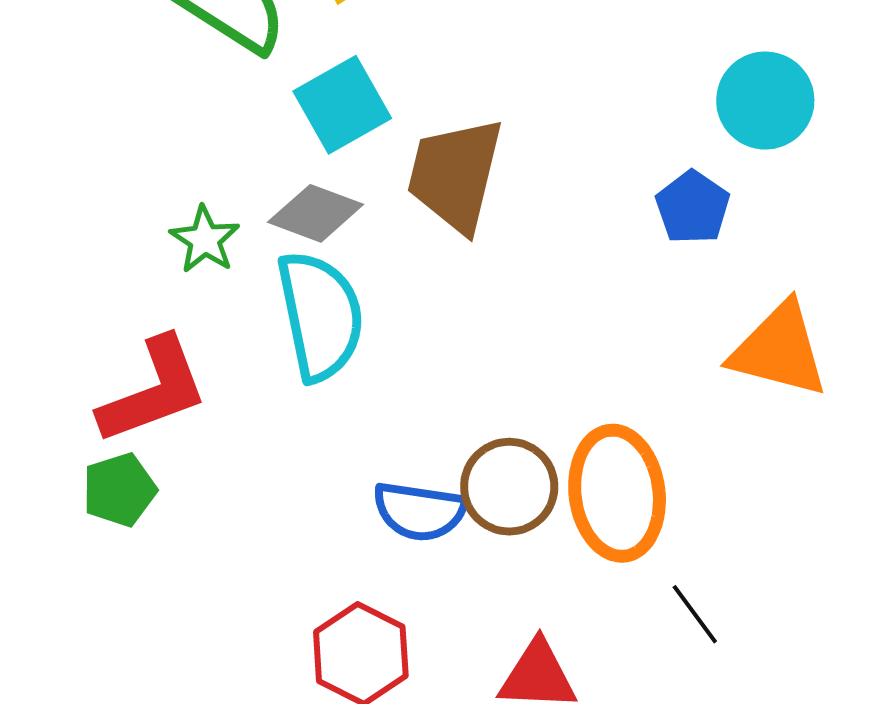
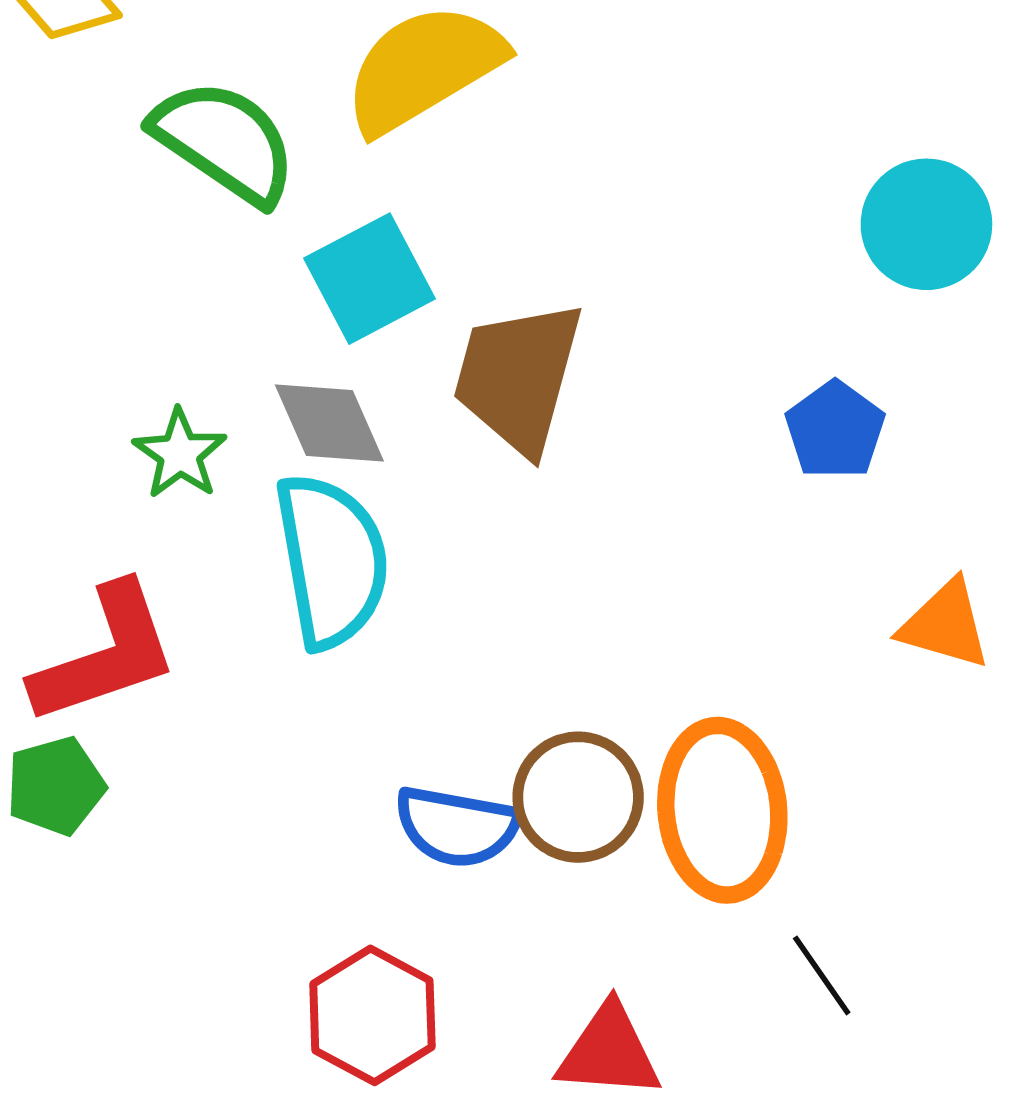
cyan circle: (765, 101) -> (926, 224), moved
gray diamond: (316, 213) -> (329, 423), turned 44
orange triangle: (779, 350) -> (945, 625), size x0.7

